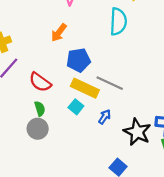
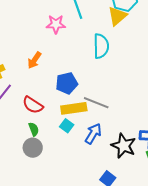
orange arrow: (59, 33) -> (34, 60), moved
yellow rectangle: (85, 88) -> (74, 108), turned -30
blue arrow: (105, 117) -> (93, 134), size x1.5

